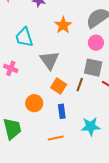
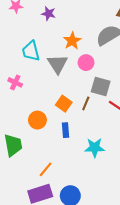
pink circle: (96, 43) -> (86, 63), moved
gray triangle: (49, 60) -> (58, 64), moved
orange line: (56, 138) -> (46, 169), moved, turned -42

